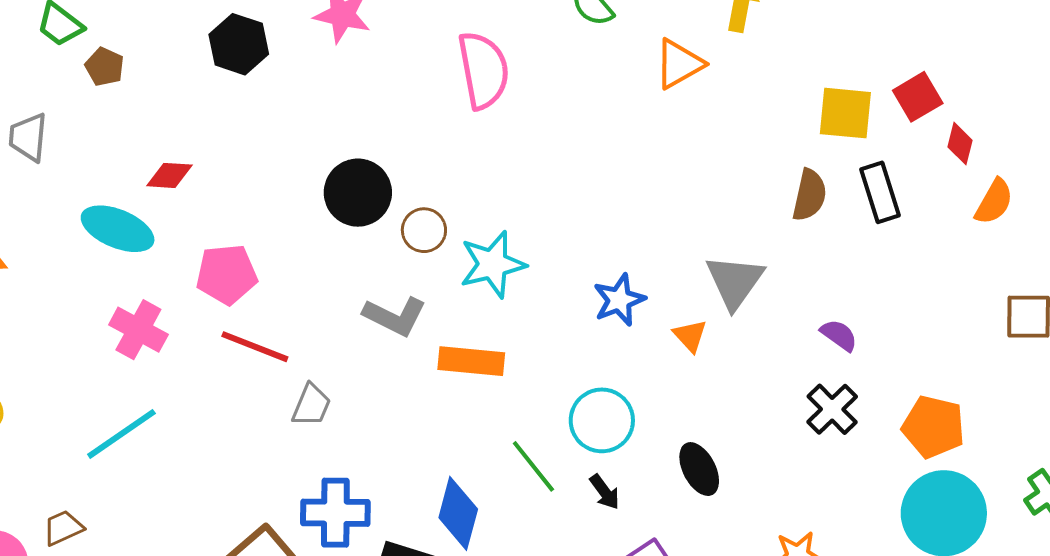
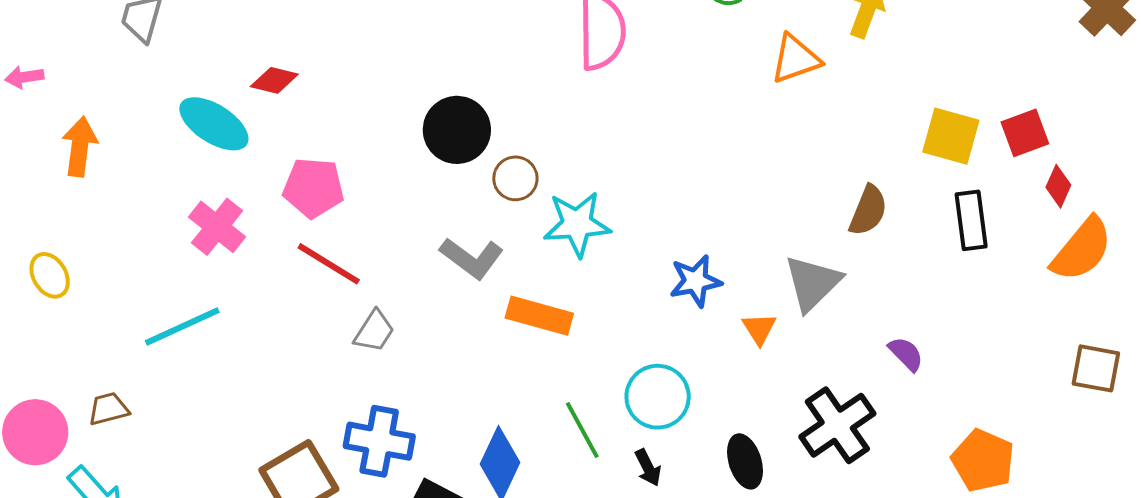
brown semicircle: (809, 195) -> (868, 210), moved
orange semicircle: (994, 202) -> (1082, 249), size x1.5
black cross: (832, 409) -> (837, 425), moved, size x1.4

